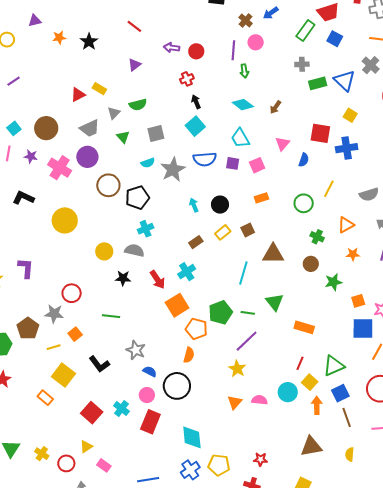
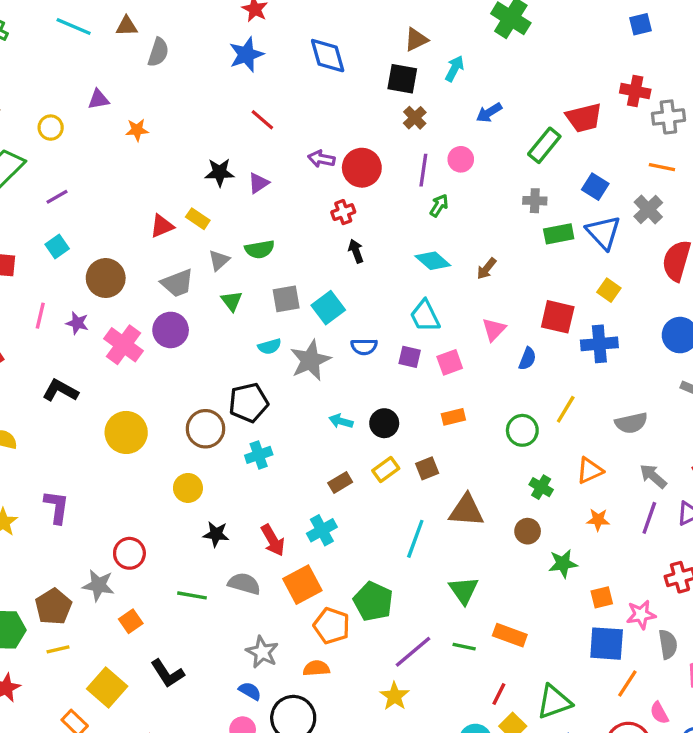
brown cross: (246, 20) -> (415, 118), moved
blue square: (335, 39) -> (595, 187), moved
black star: (89, 42) -> (220, 172), moved, turned 30
red circle: (196, 51) -> (362, 168), size x1.5
green arrow: (244, 71) -> (439, 206), turned -144
cyan square: (195, 126) -> (328, 308), moved
cyan square: (14, 128) -> (57, 247), moved
blue semicircle: (205, 159) -> (364, 347), size x0.7
brown circle: (108, 185) -> (205, 429), moved
cyan arrow: (194, 205) -> (341, 421), turned -56
gray semicircle: (134, 250) -> (244, 584), moved
green pentagon: (220, 312) -> (373, 601), turned -30
green line: (248, 313) -> (464, 647), moved
yellow line: (54, 347) -> (58, 649), moved
gray star: (136, 350) -> (262, 652), moved
orange semicircle: (189, 355) -> (316, 668), turned -112

